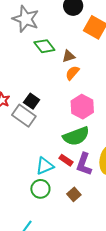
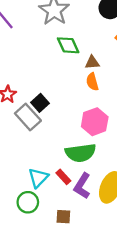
orange semicircle: (72, 73) -> (92, 82), turned -70
cyan triangle: (45, 166) -> (38, 178), turned -36
brown square: (74, 194) -> (63, 217), turned 32

